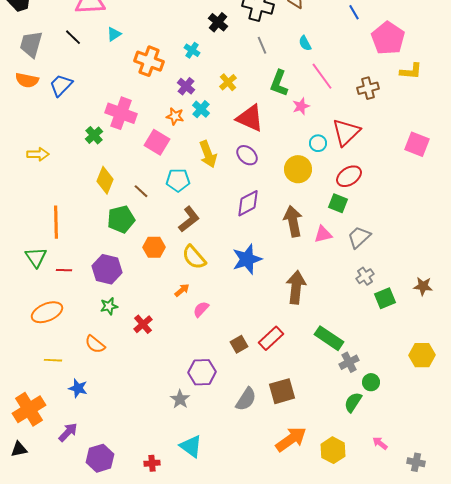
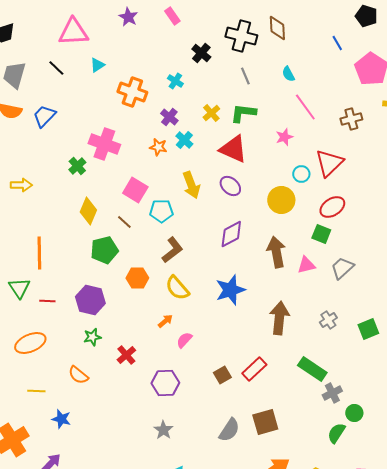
green L-shape: (279, 83) -> (243, 113), moved, turned 76
pink square: (157, 142) -> (135, 190), moved
gray cross: (365, 276) -> (328, 320), moved
purple hexagon: (202, 372) -> (165, 383), moved

